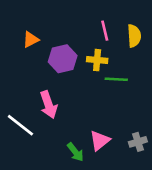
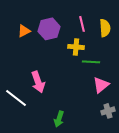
purple hexagon: (63, 59) -> (49, 29), moved
pink triangle: (100, 141) -> (101, 85), moved
green arrow: (75, 152) -> (59, 119), turned 56

